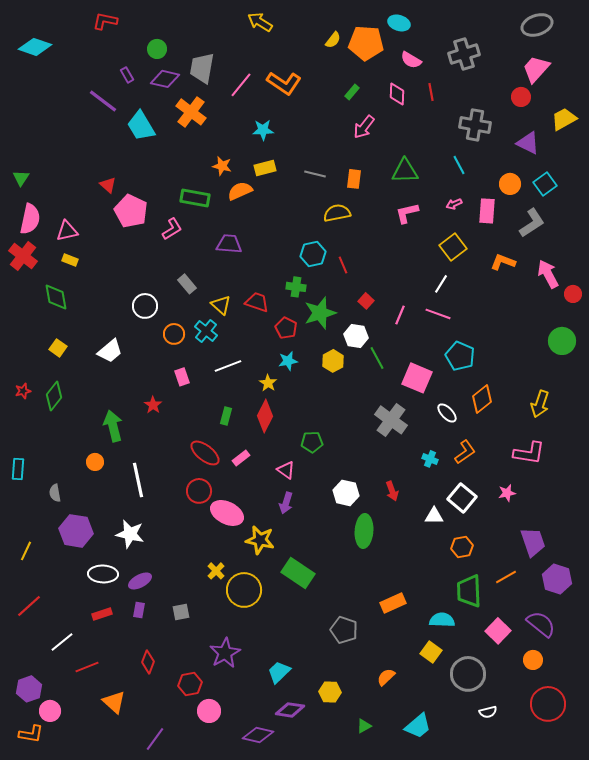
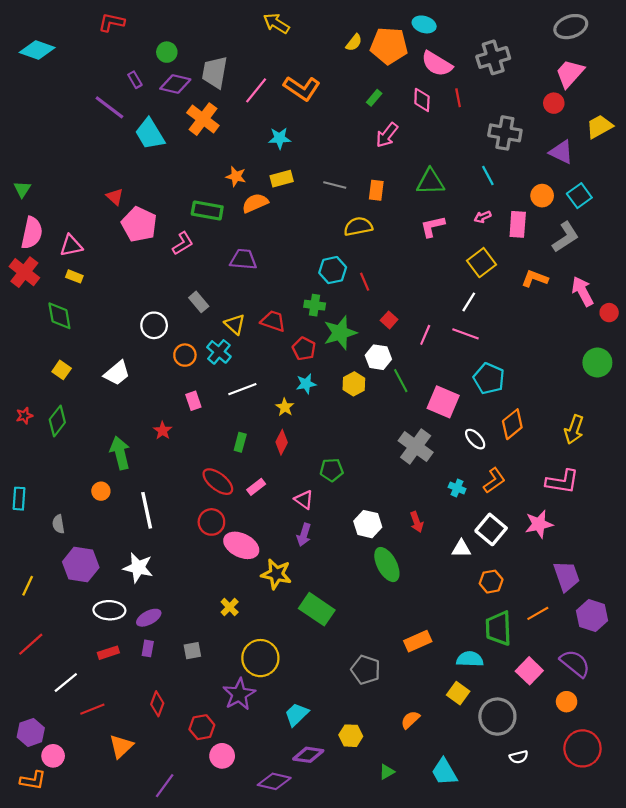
pink semicircle: (411, 60) -> (437, 64), size x1.4
red diamond: (265, 416) -> (282, 442), size x0.7
pink star: (507, 493) -> (539, 524), size x1.5
green ellipse: (364, 531) -> (387, 565), turned -32
yellow circle: (244, 590) -> (260, 658), moved
orange triangle: (114, 702) -> (121, 746), turned 35
cyan trapezoid: (418, 726) -> (444, 772), turned 100

